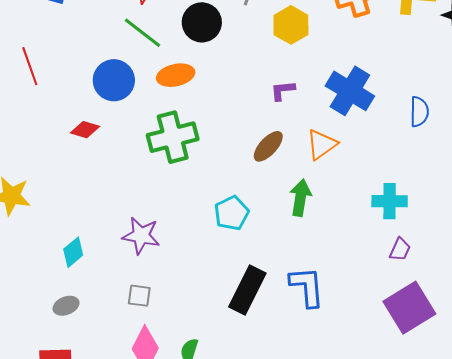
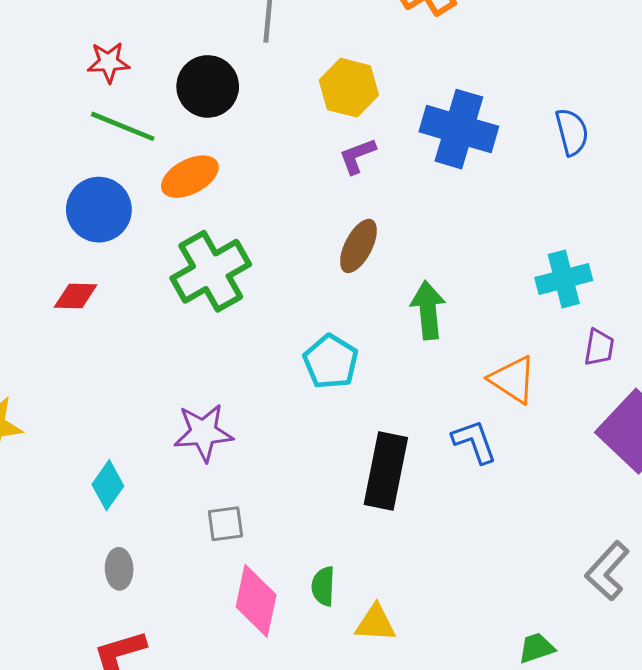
yellow hexagon: (291, 25) -> (349, 88), moved
orange triangle: (322, 144) -> (513, 380), moved, turned -36
blue L-shape: (307, 287) -> (474, 442), size x0.7
gray ellipse: (66, 306) -> (119, 569), turned -55

